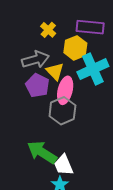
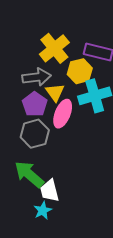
yellow cross: (48, 30) -> (54, 48), size x1.8
gray hexagon: (62, 111) -> (35, 134), moved

